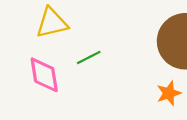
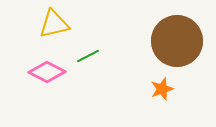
pink diamond: (44, 75) -> (47, 72), turned -54

